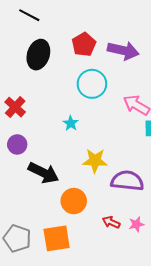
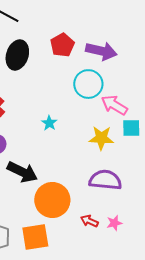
cyan circle: (92, 84) -> (88, 84), moved
yellow star: (95, 161) -> (101, 138), moved
orange circle: (74, 201) -> (52, 200), size x1.4

